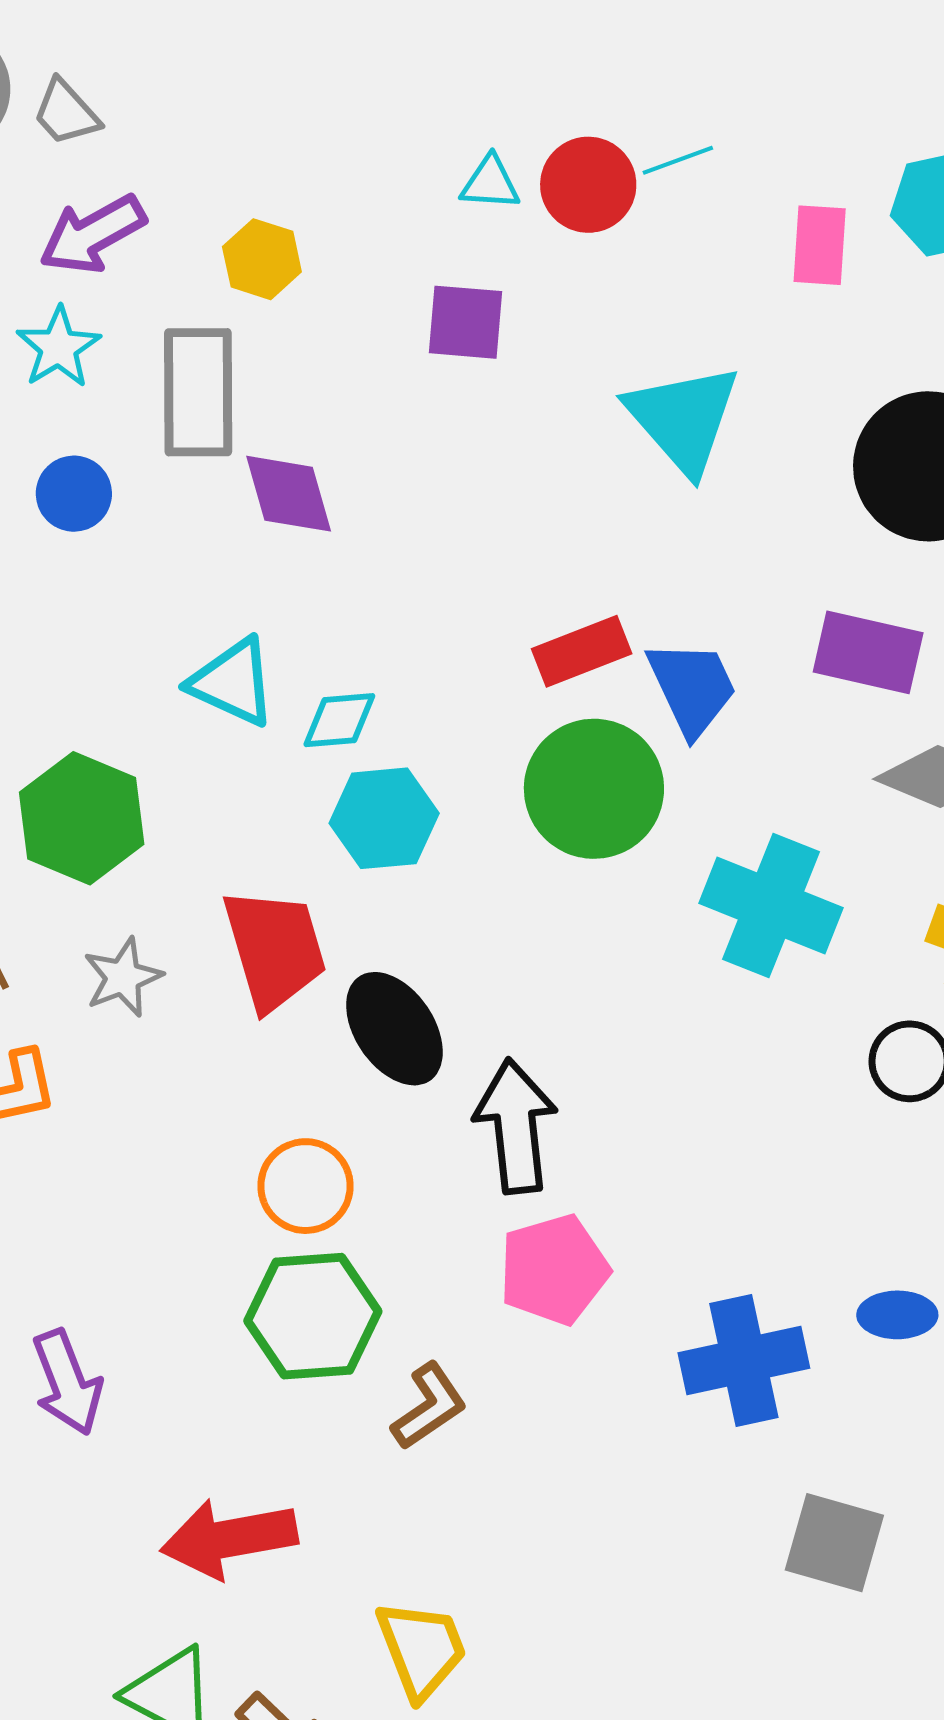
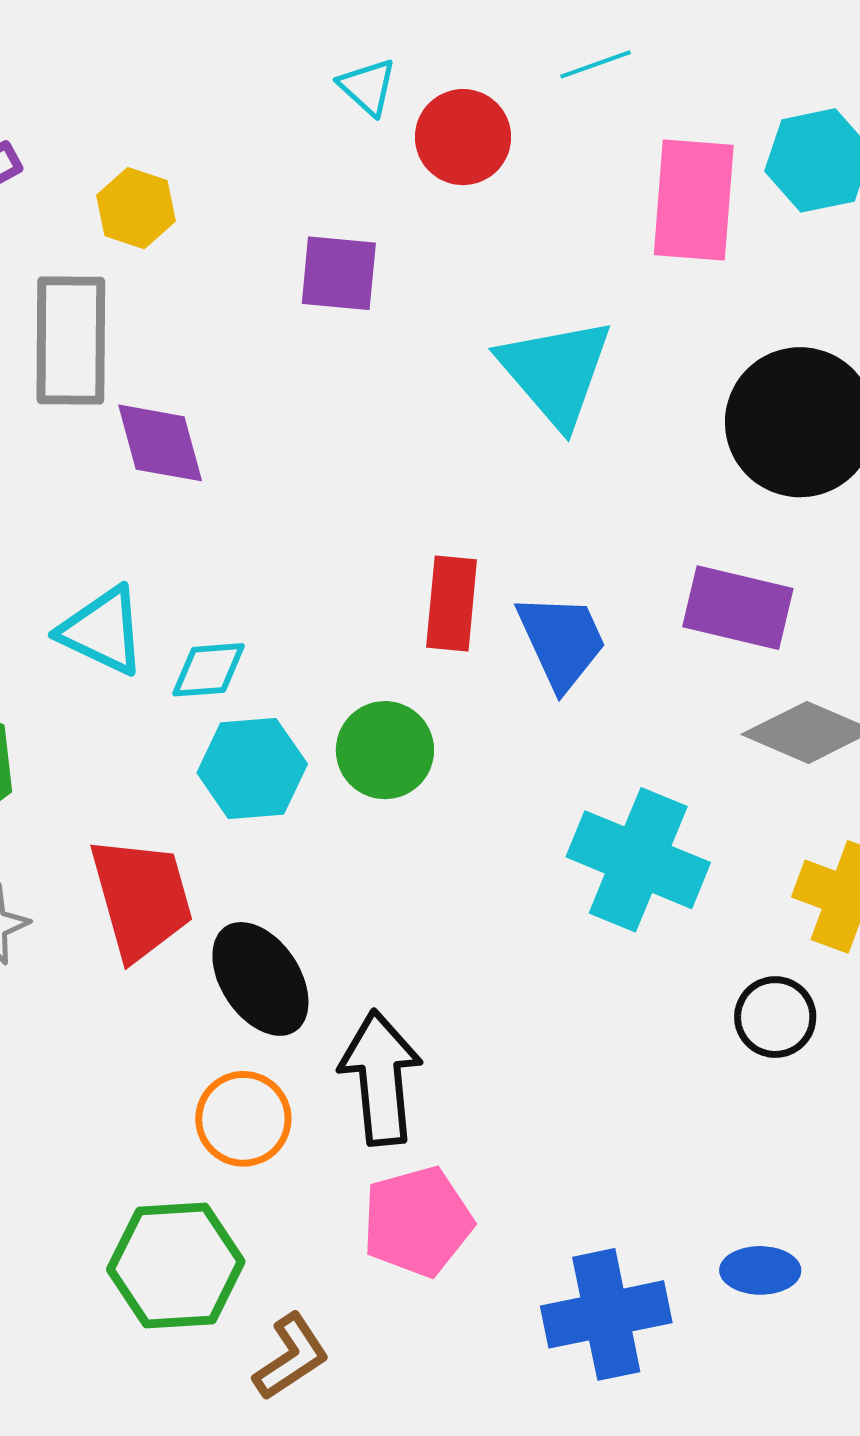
cyan line: (678, 160) -> (596, 64), moved
cyan triangle: (490, 183) -> (368, 87), moved, turned 38
pink rectangle: (820, 245) -> (694, 200), size x1.5
red rectangle: (582, 651) -> (452, 603), turned -64
green circle: (594, 789) -> (385, 750), moved, size x0.7
orange circle: (305, 1186) -> (243, 1119), moved

